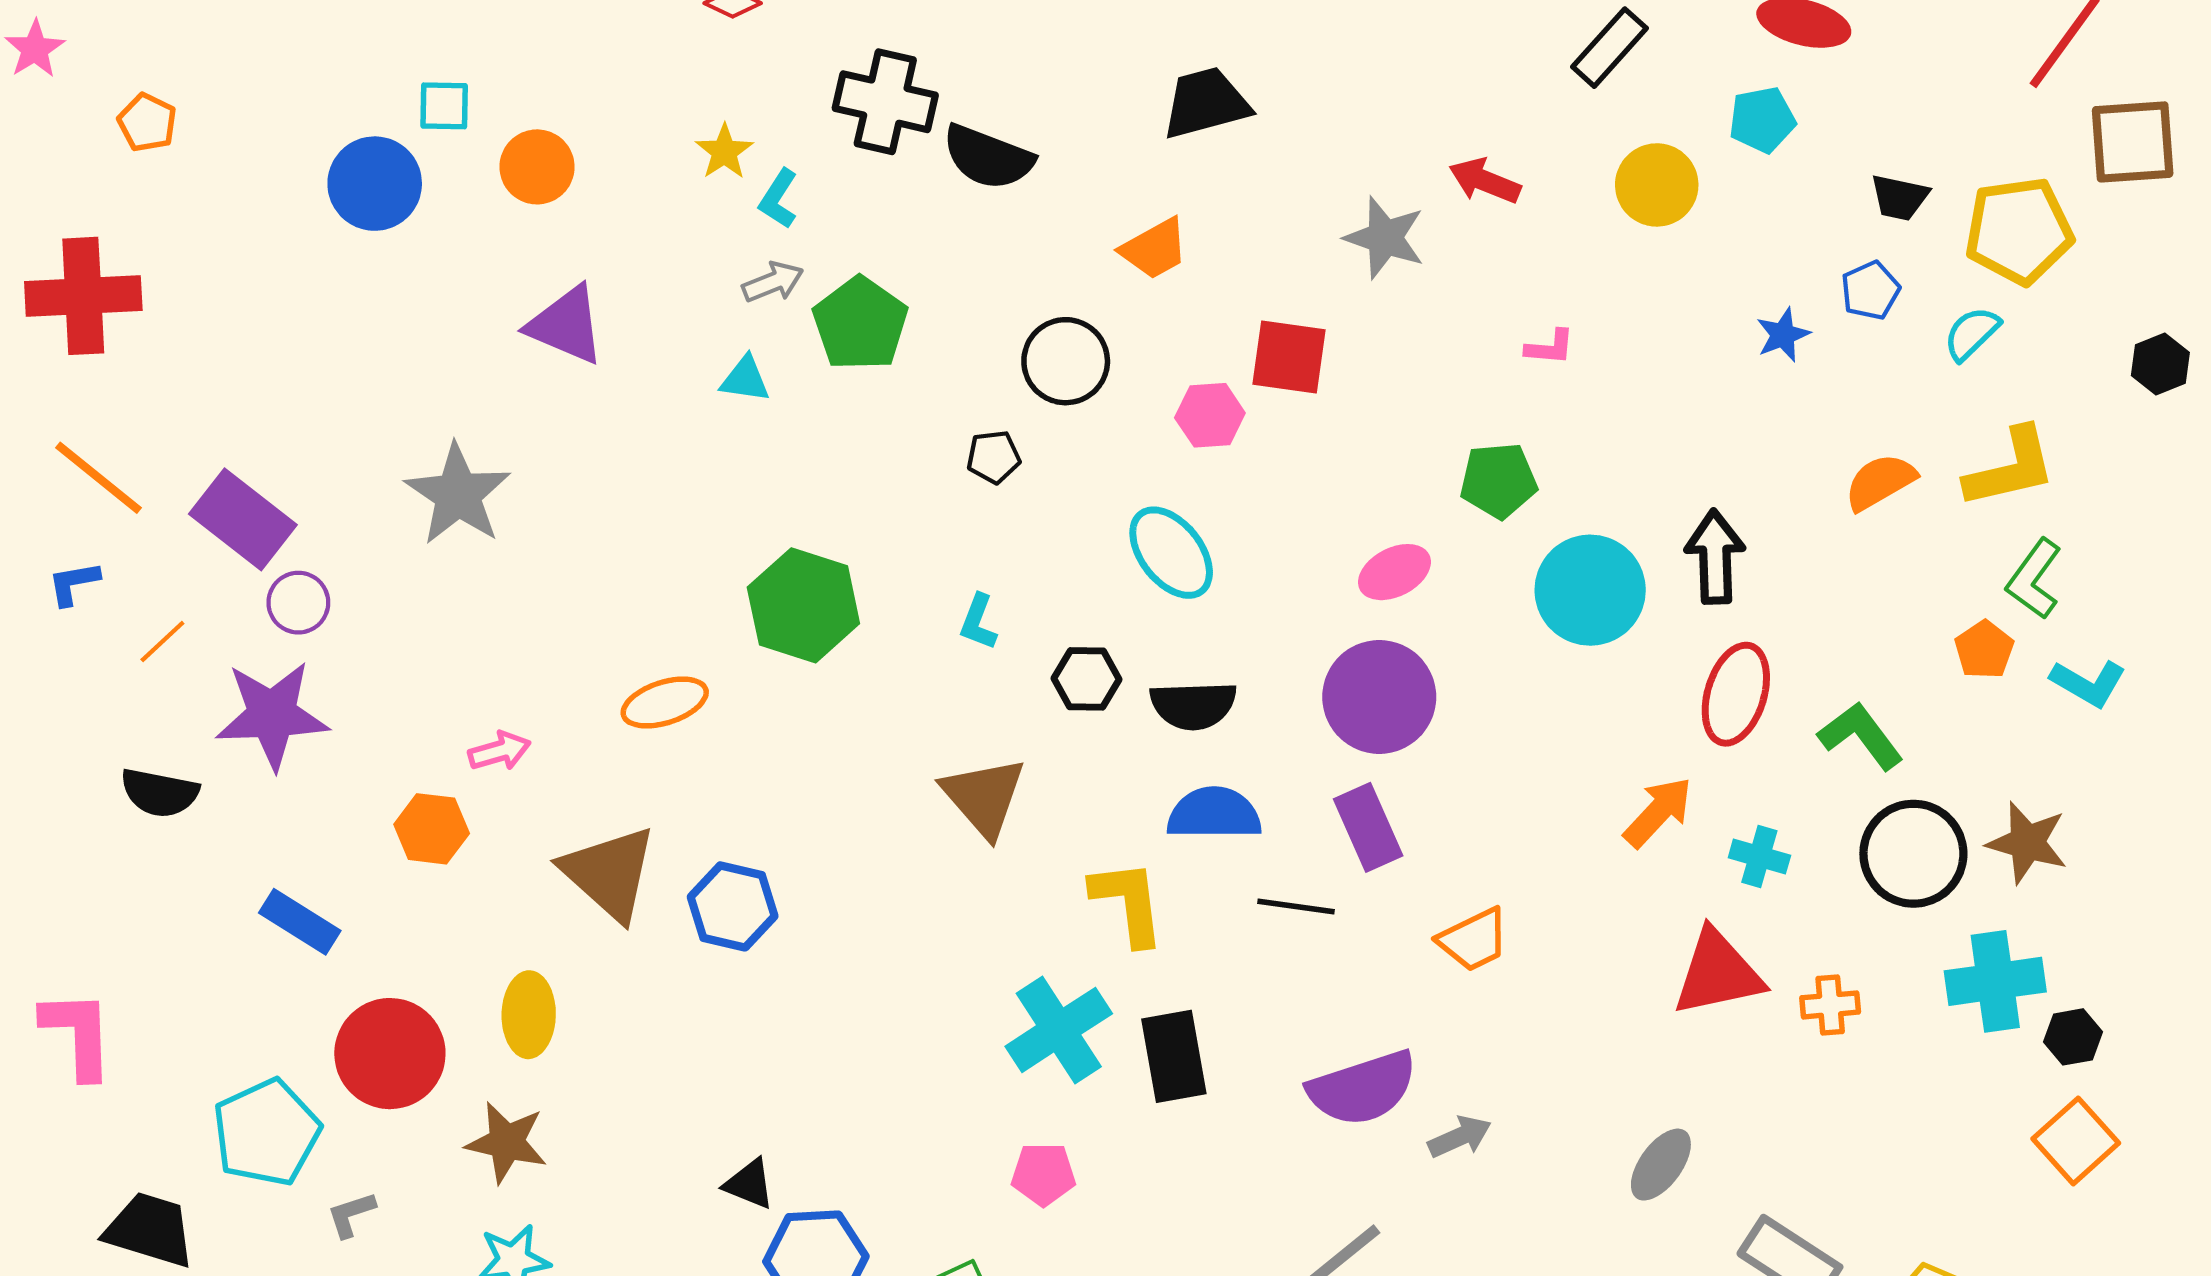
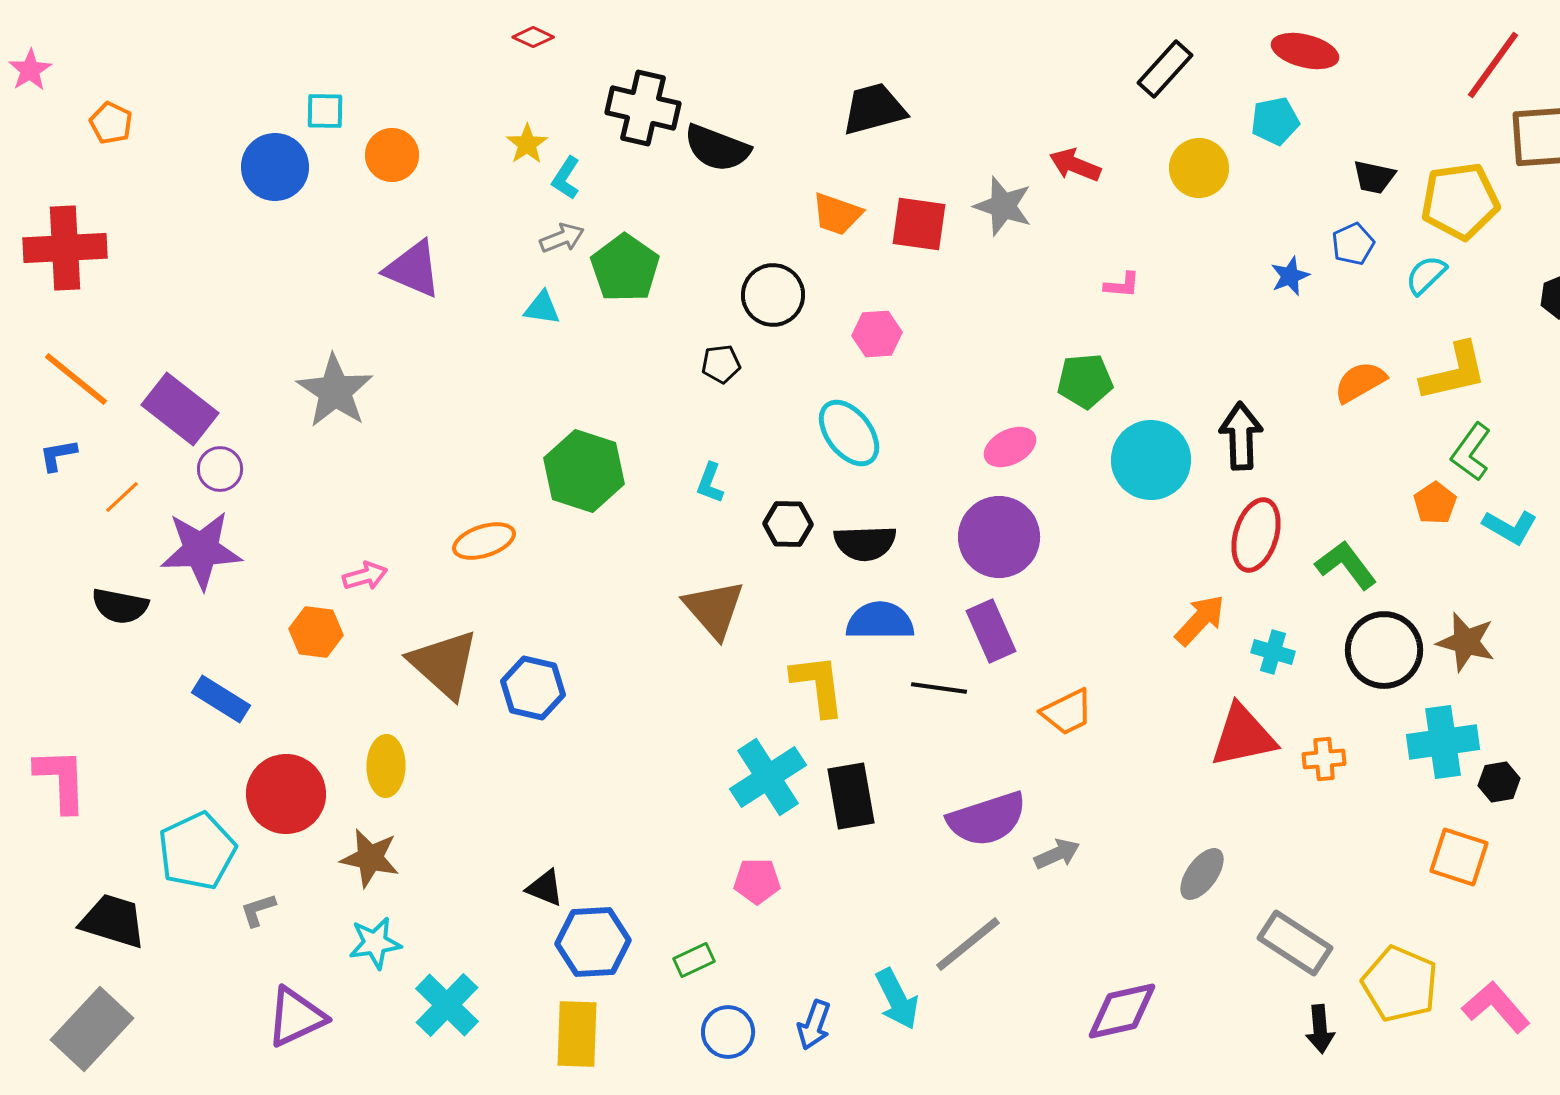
orange trapezoid: (1154, 249) -> (837, 214), turned 48
red square: (1289, 357) -> (919, 224), moved
orange square: (2076, 1141) -> (1459, 857), moved, turned -30

